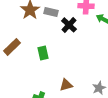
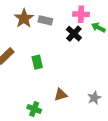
black cross: (69, 25) -> (74, 34), moved

